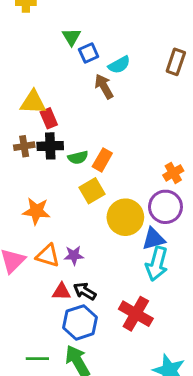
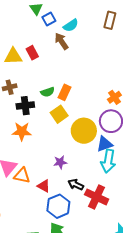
red rectangle: (49, 118) -> (32, 53), moved
black cross: (50, 146) -> (25, 106), moved
purple star: (74, 255) -> (60, 162), moved
orange triangle: (48, 256) -> (22, 176), moved
black arrow: (85, 291) -> (76, 185), moved
red triangle: (61, 292) -> (44, 186), turned 32

